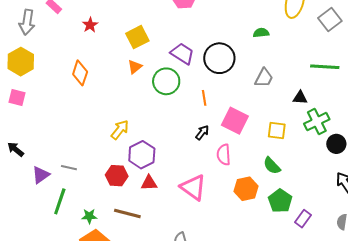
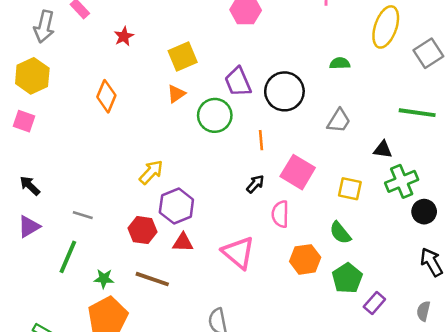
purple trapezoid: (182, 54) -> (238, 82), turned -150
black arrow: (16, 149) -> (30, 186), moved
purple triangle: (41, 175) -> (29, 227), moved

